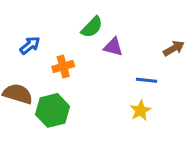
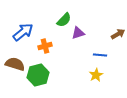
blue arrow: (30, 45) -> (23, 32), size x1.5
purple triangle: (113, 47) -> (78, 33), turned -32

